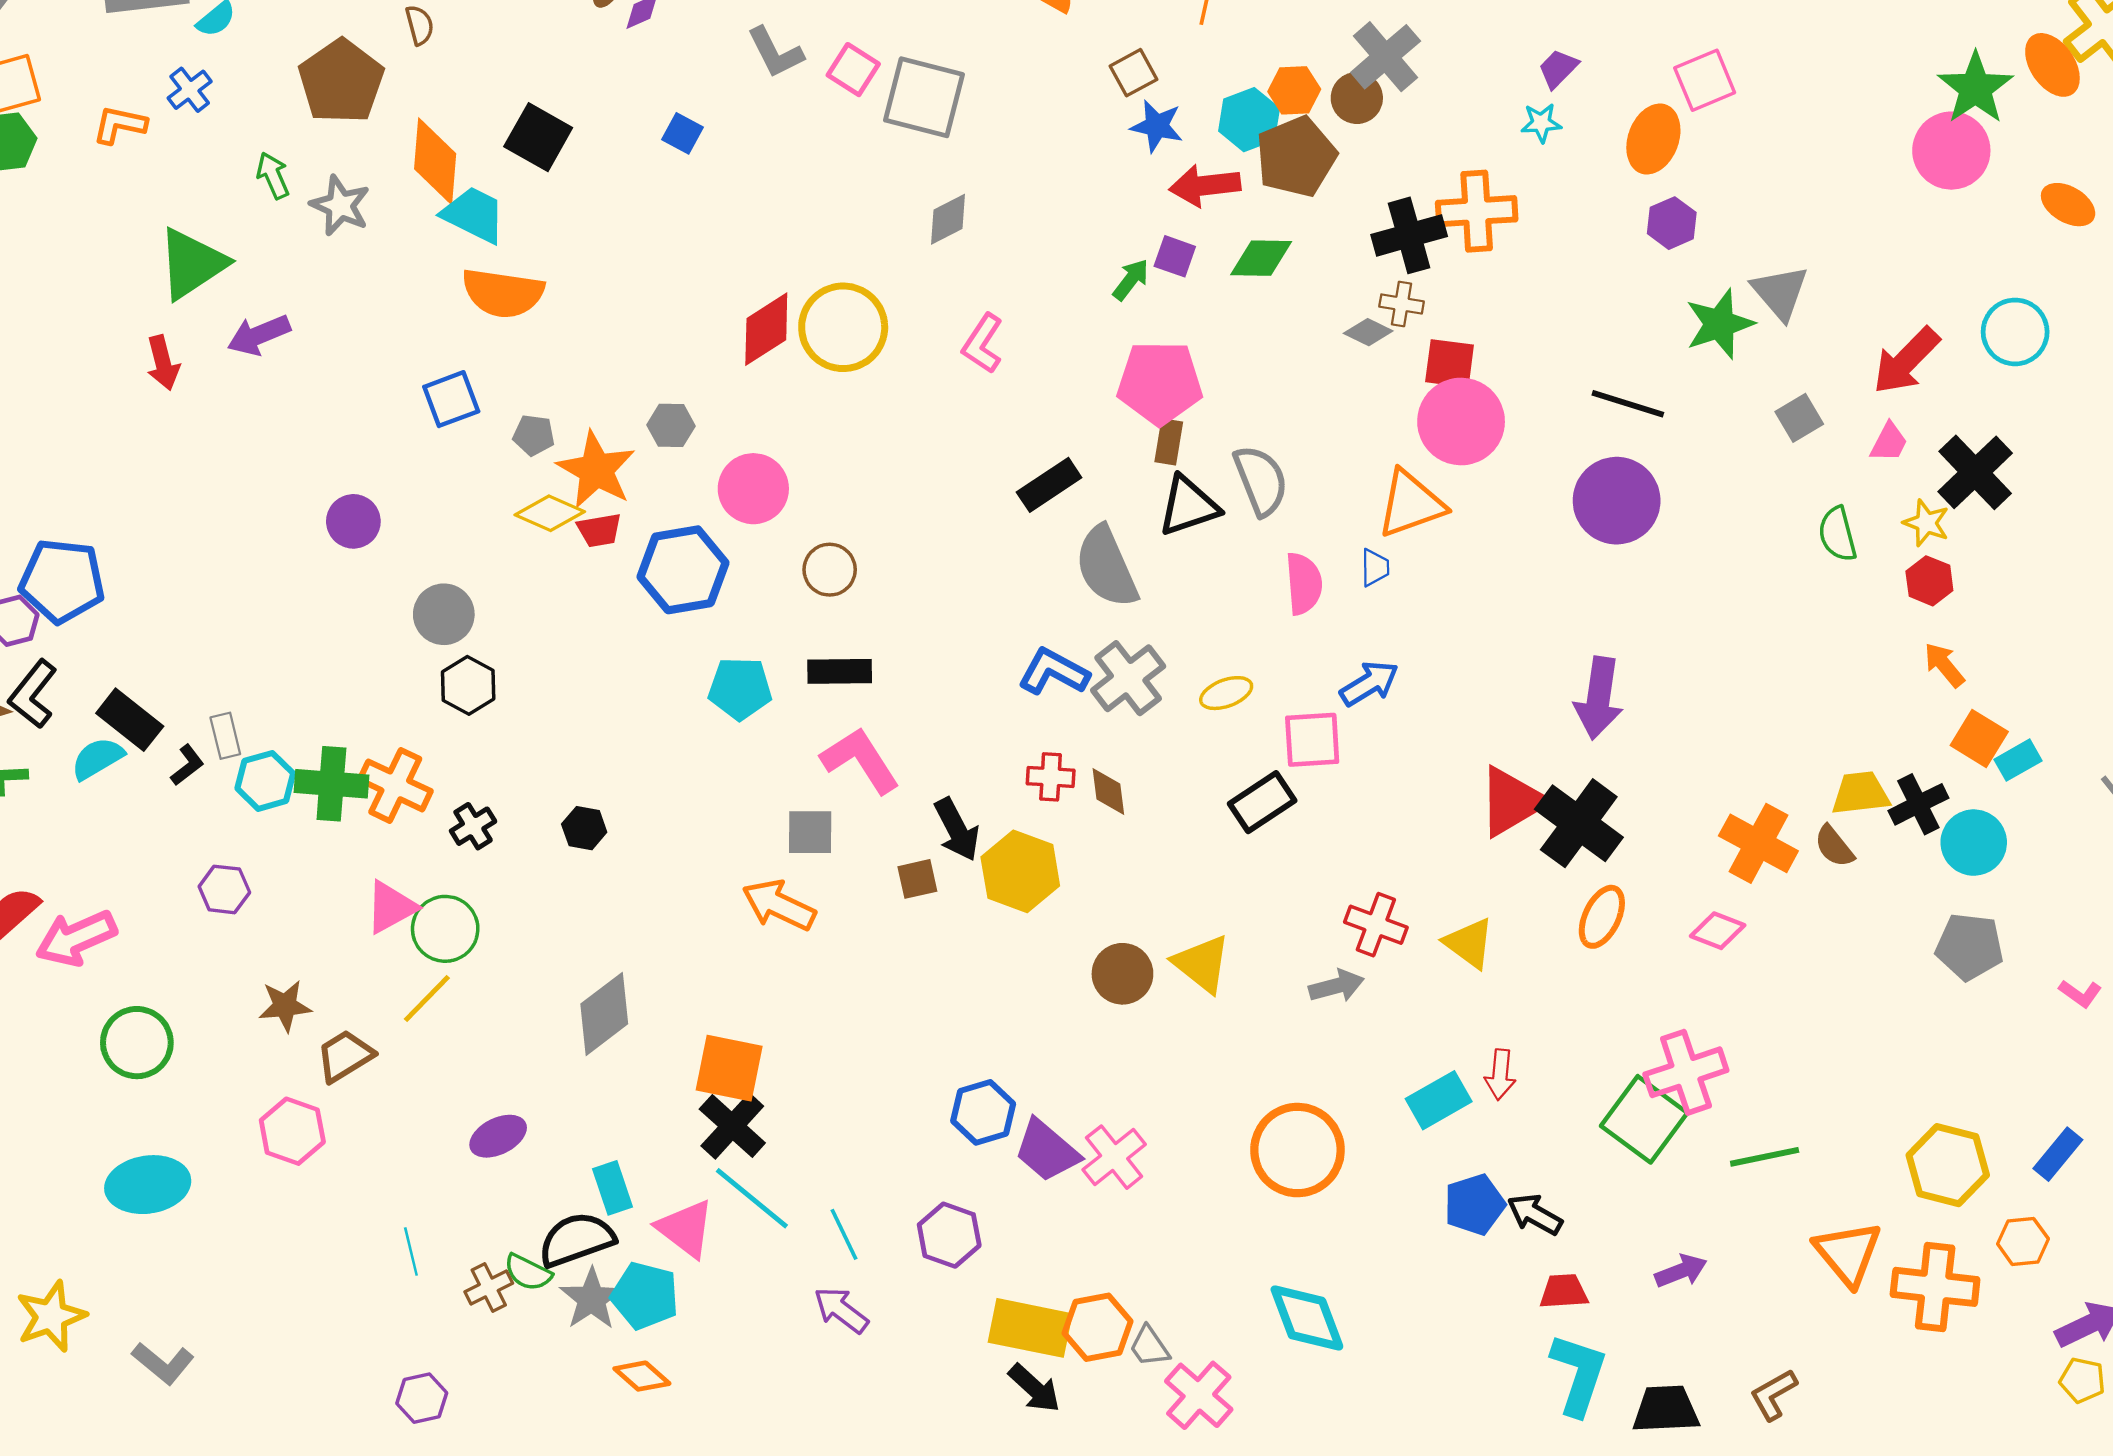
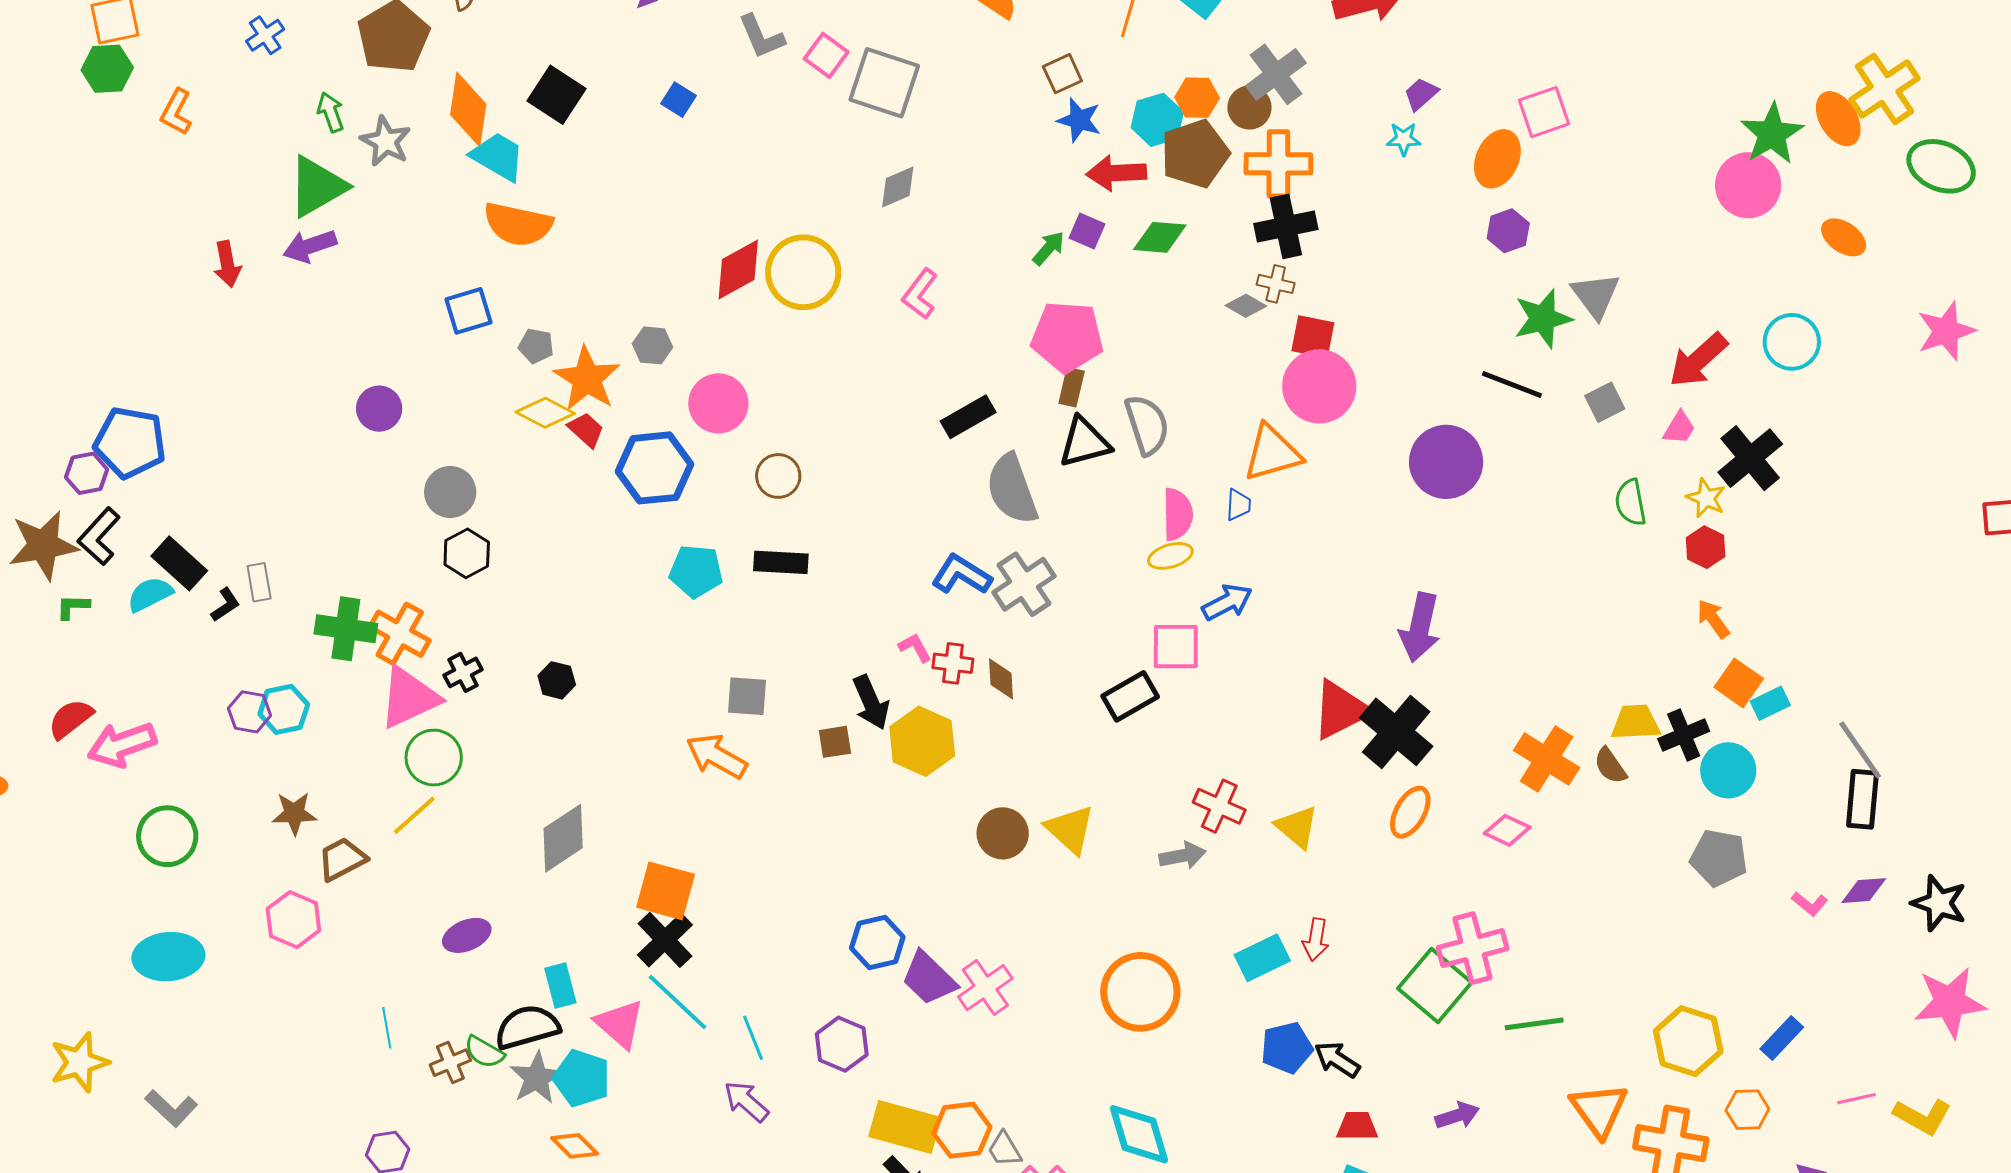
orange L-shape: (120, 125) -> (176, 112), moved, turned -78
orange cross: (1477, 211) -> (1278, 164), moved
green triangle: (192, 264) -> (317, 186), moved
black line: (1628, 404) -> (1512, 384), moved
red trapezoid: (599, 530) -> (586, 430), turned -132
yellow ellipse: (1226, 693) -> (1170, 556), moved
pink L-shape: (860, 760) -> (915, 647), moved, size x0.5
cyan hexagon: (265, 781) -> (284, 709), moved
pink triangle: (391, 907) -> (409, 698), moved, size x1.4

